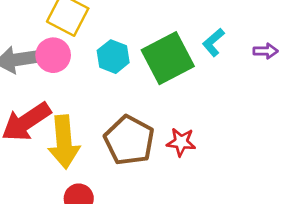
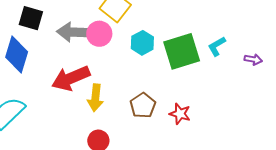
brown pentagon: (129, 140) -> (143, 105), size x0.7
yellow arrow: (64, 142) -> (95, 98), size x0.7

